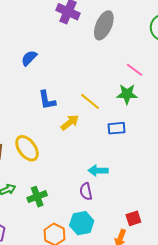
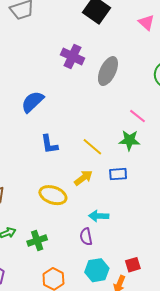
blue semicircle: (29, 58) -> (32, 102), size x1.4
yellow arrow: (70, 122) -> (83, 178), moved
yellow ellipse: (27, 148) -> (53, 195), moved, turned -36
cyan hexagon: (82, 223) -> (97, 270), moved

